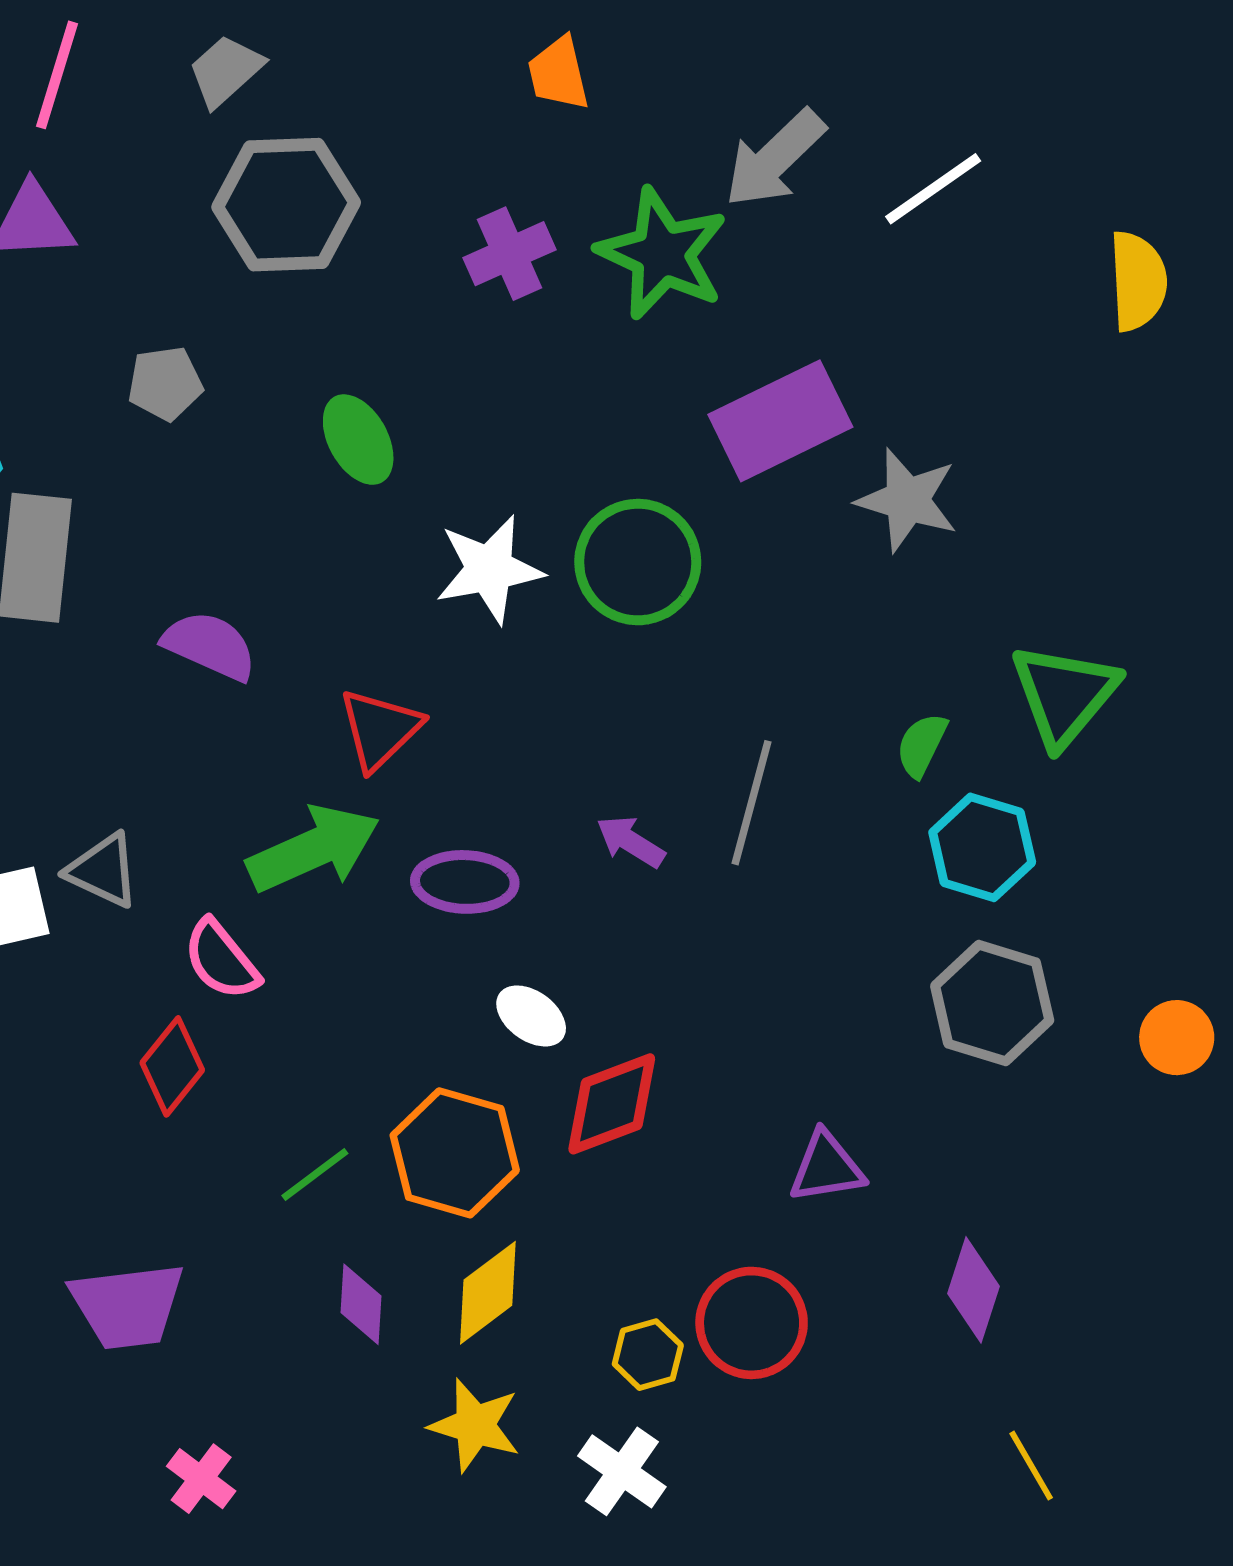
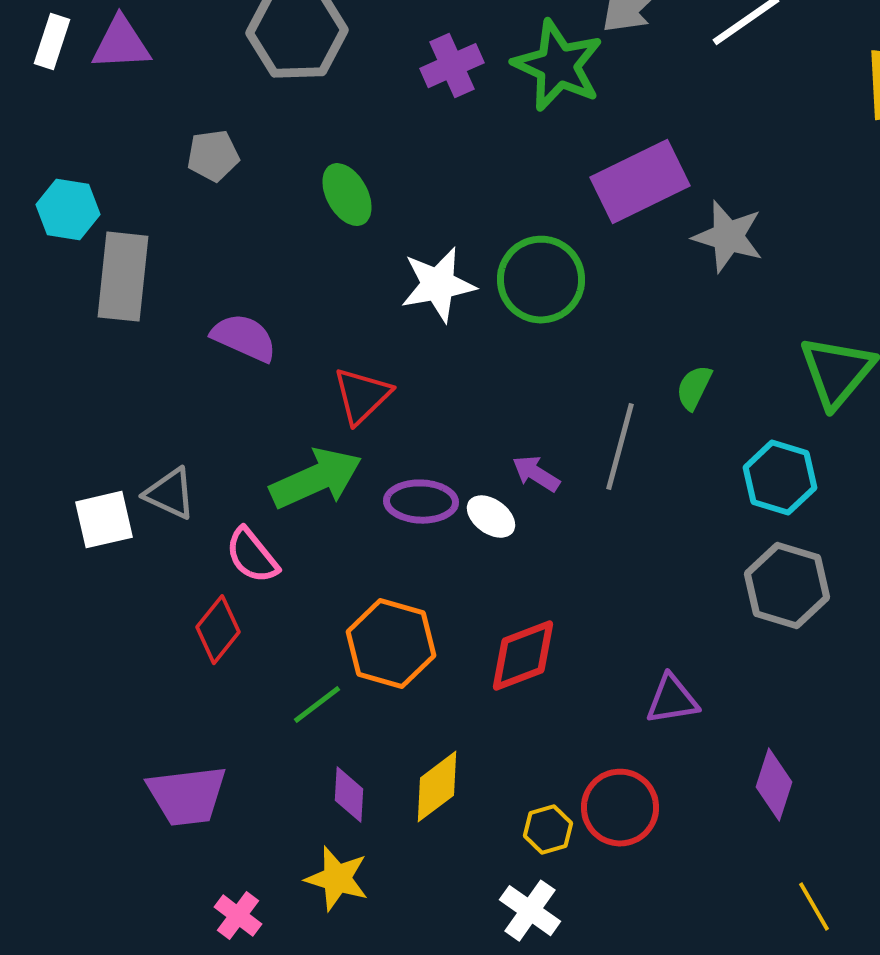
green semicircle: (922, 745) -> (694, 388), moved
white ellipse: (531, 1016) -> (491, 517), moved
orange hexagon: (455, 1153) -> (391, 644), moved
yellow star: (475, 1425) -> (337, 879), moved

